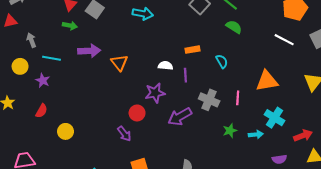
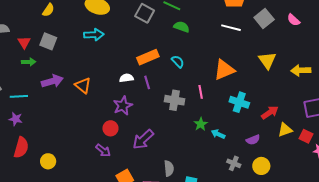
orange rectangle: (192, 50) -> (148, 57), size x1.5
red semicircle: (41, 111) -> (21, 148), size x1.5
purple arrow: (180, 117) -> (143, 139), moved
cyan arrow: (256, 135) -> (218, 134), moved, turned -136

